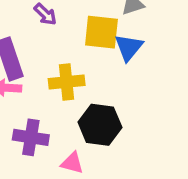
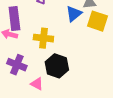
yellow square: (101, 32) -> (97, 21), moved
blue triangle: (129, 47) -> (74, 14), moved

